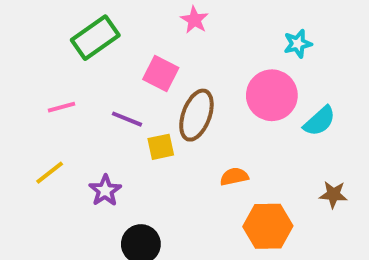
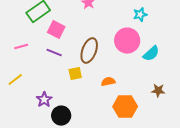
pink square: (161, 73) -> (56, 30), moved
yellow square: (161, 147) -> (75, 74), moved
purple star: (105, 191) -> (44, 100), moved

